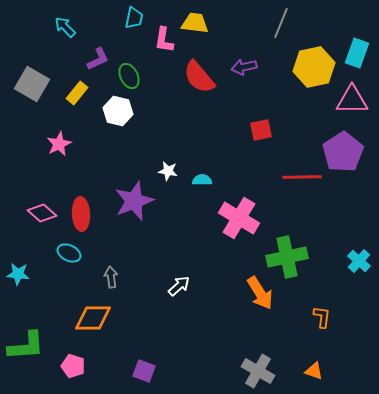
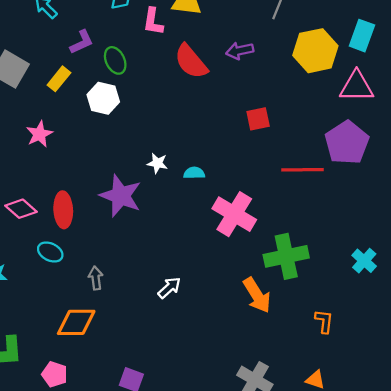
purple star: (134, 201) -> (121, 196), turned -30

